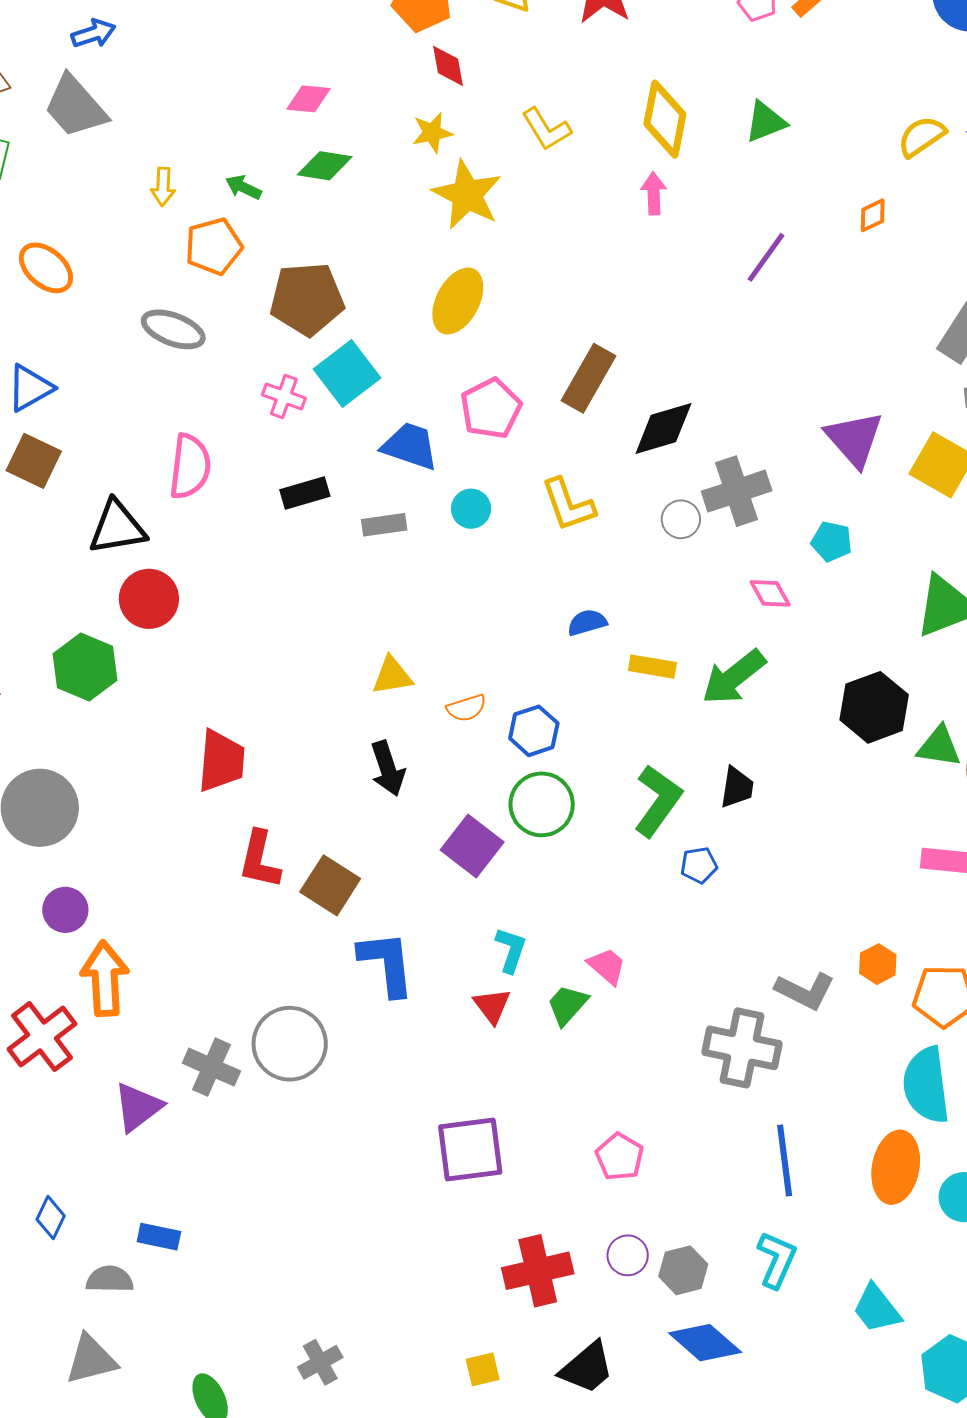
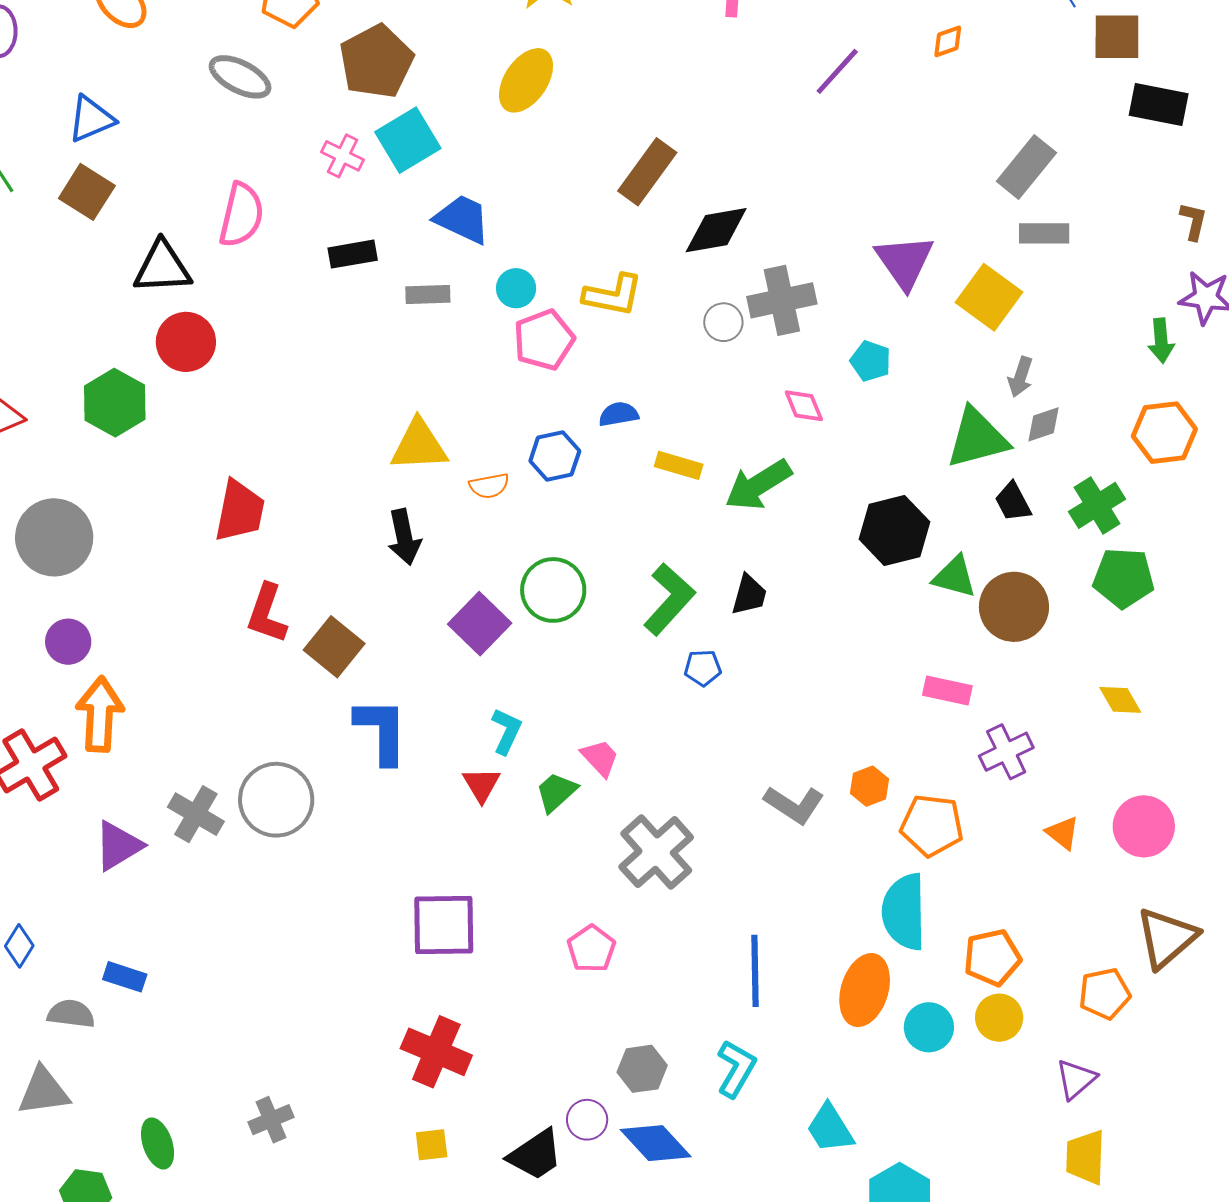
brown pentagon: (307, 299) -> (376, 61), turned -30
pink pentagon: (491, 408) -> (544, 340), moved
yellow L-shape: (568, 505) -> (613, 295), turned -66
yellow triangle: (392, 676) -> (419, 445), size x1.4
blue hexagon: (534, 731) -> (555, 456), moved
gray cross: (742, 1048) -> (656, 852), moved, turned 30
purple circle: (628, 1255) -> (587, 1120), moved
red cross: (538, 1271) -> (436, 1052), moved, turned 30

